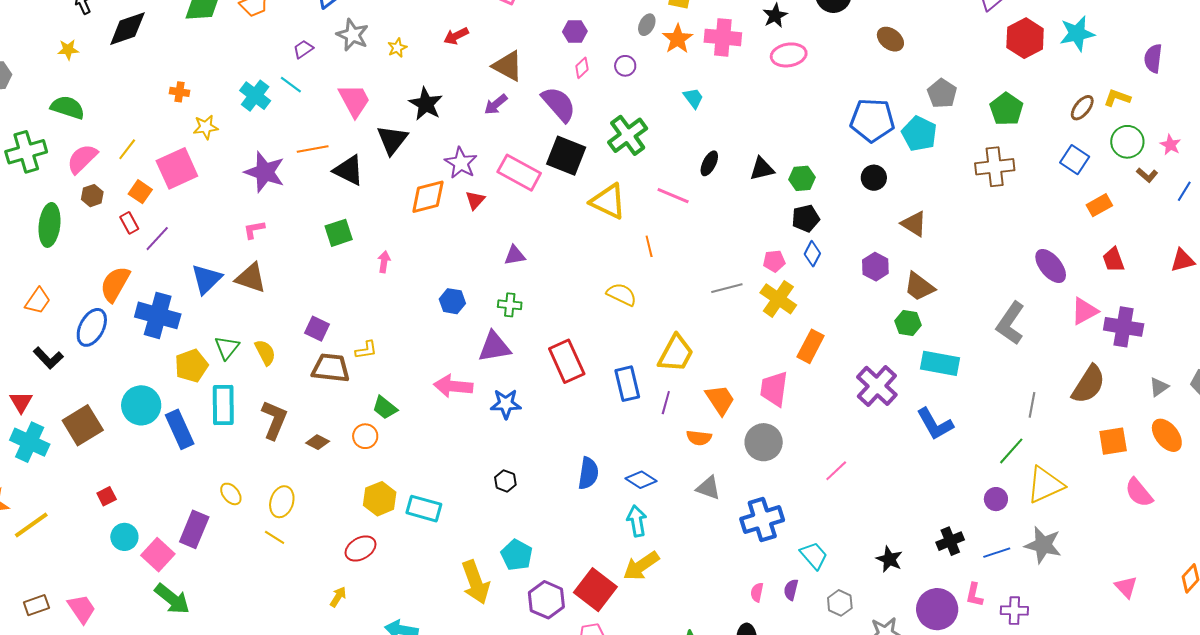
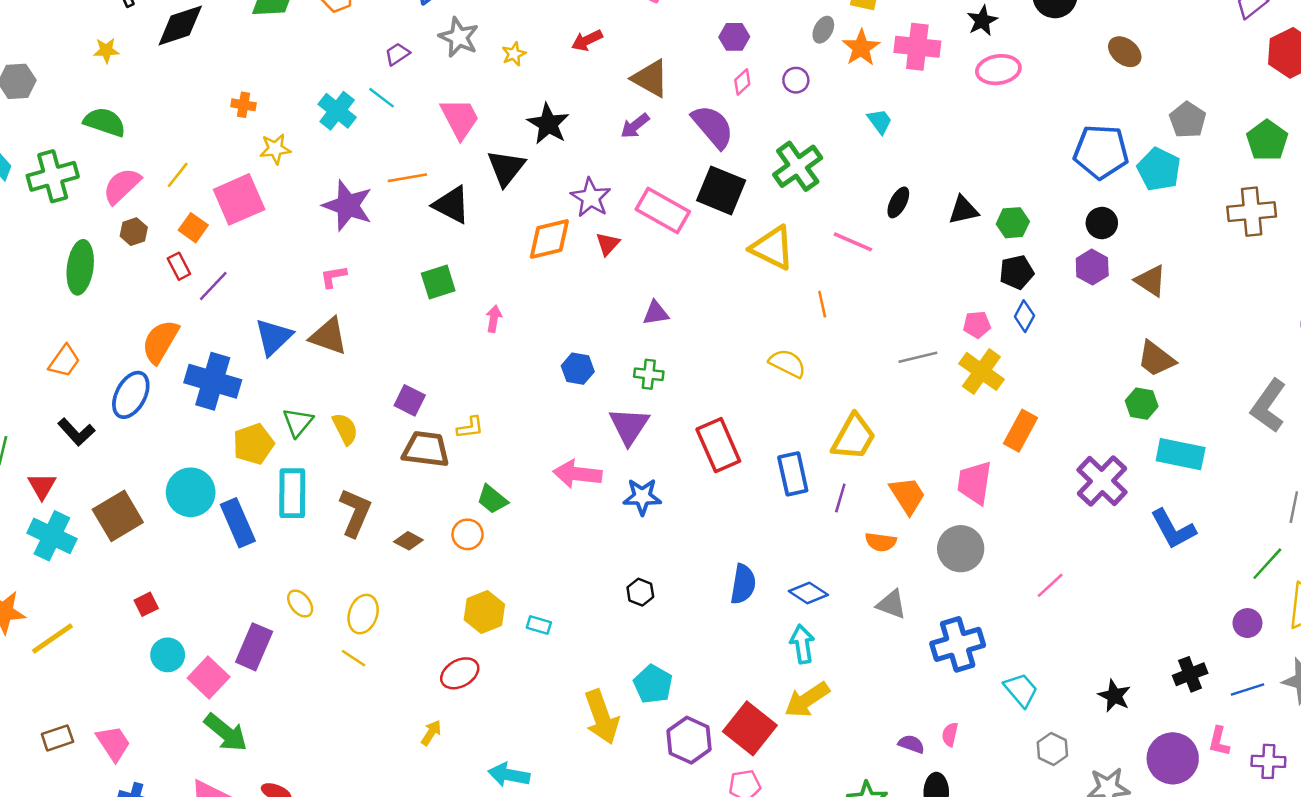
purple hexagon: (875, 267) -> (1092, 267), moved
purple triangle: (494, 347) -> (629, 426), turned -48
cyan rectangle: (424, 509) -> (539, 625), size x0.6
purple semicircle: (791, 590) -> (911, 744), moved, turned 95

